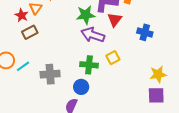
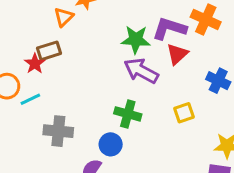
red star: (22, 15) -> (35, 64), moved
yellow square: (113, 58) -> (184, 113), moved
gray cross: (50, 74) -> (58, 131), moved

